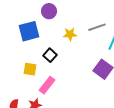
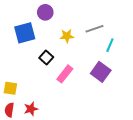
yellow square: (30, 69) -> (10, 88), moved
pink rectangle: (47, 85) -> (65, 74), moved

